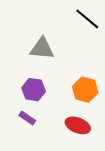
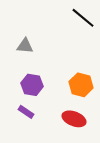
gray triangle: (42, 48) -> (25, 46), moved, size x0.7

